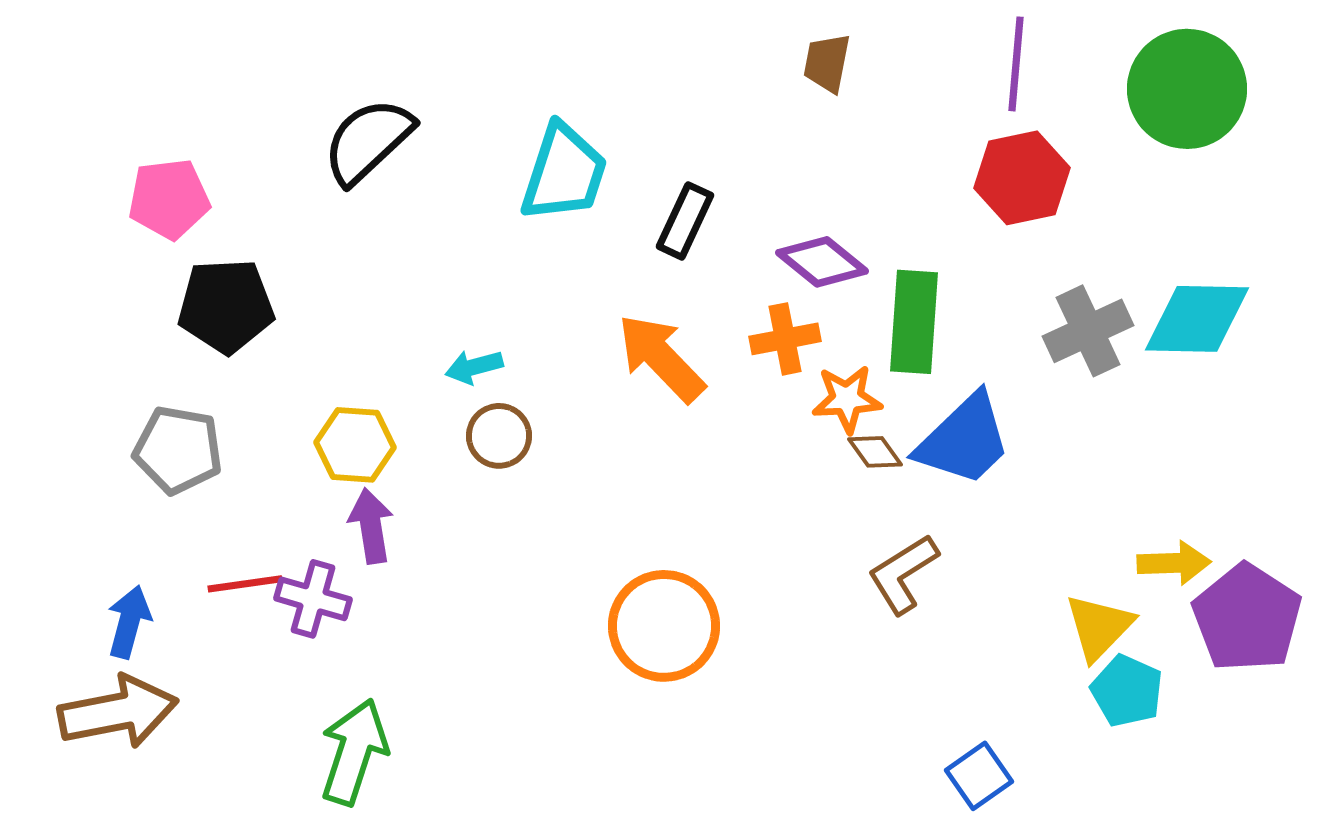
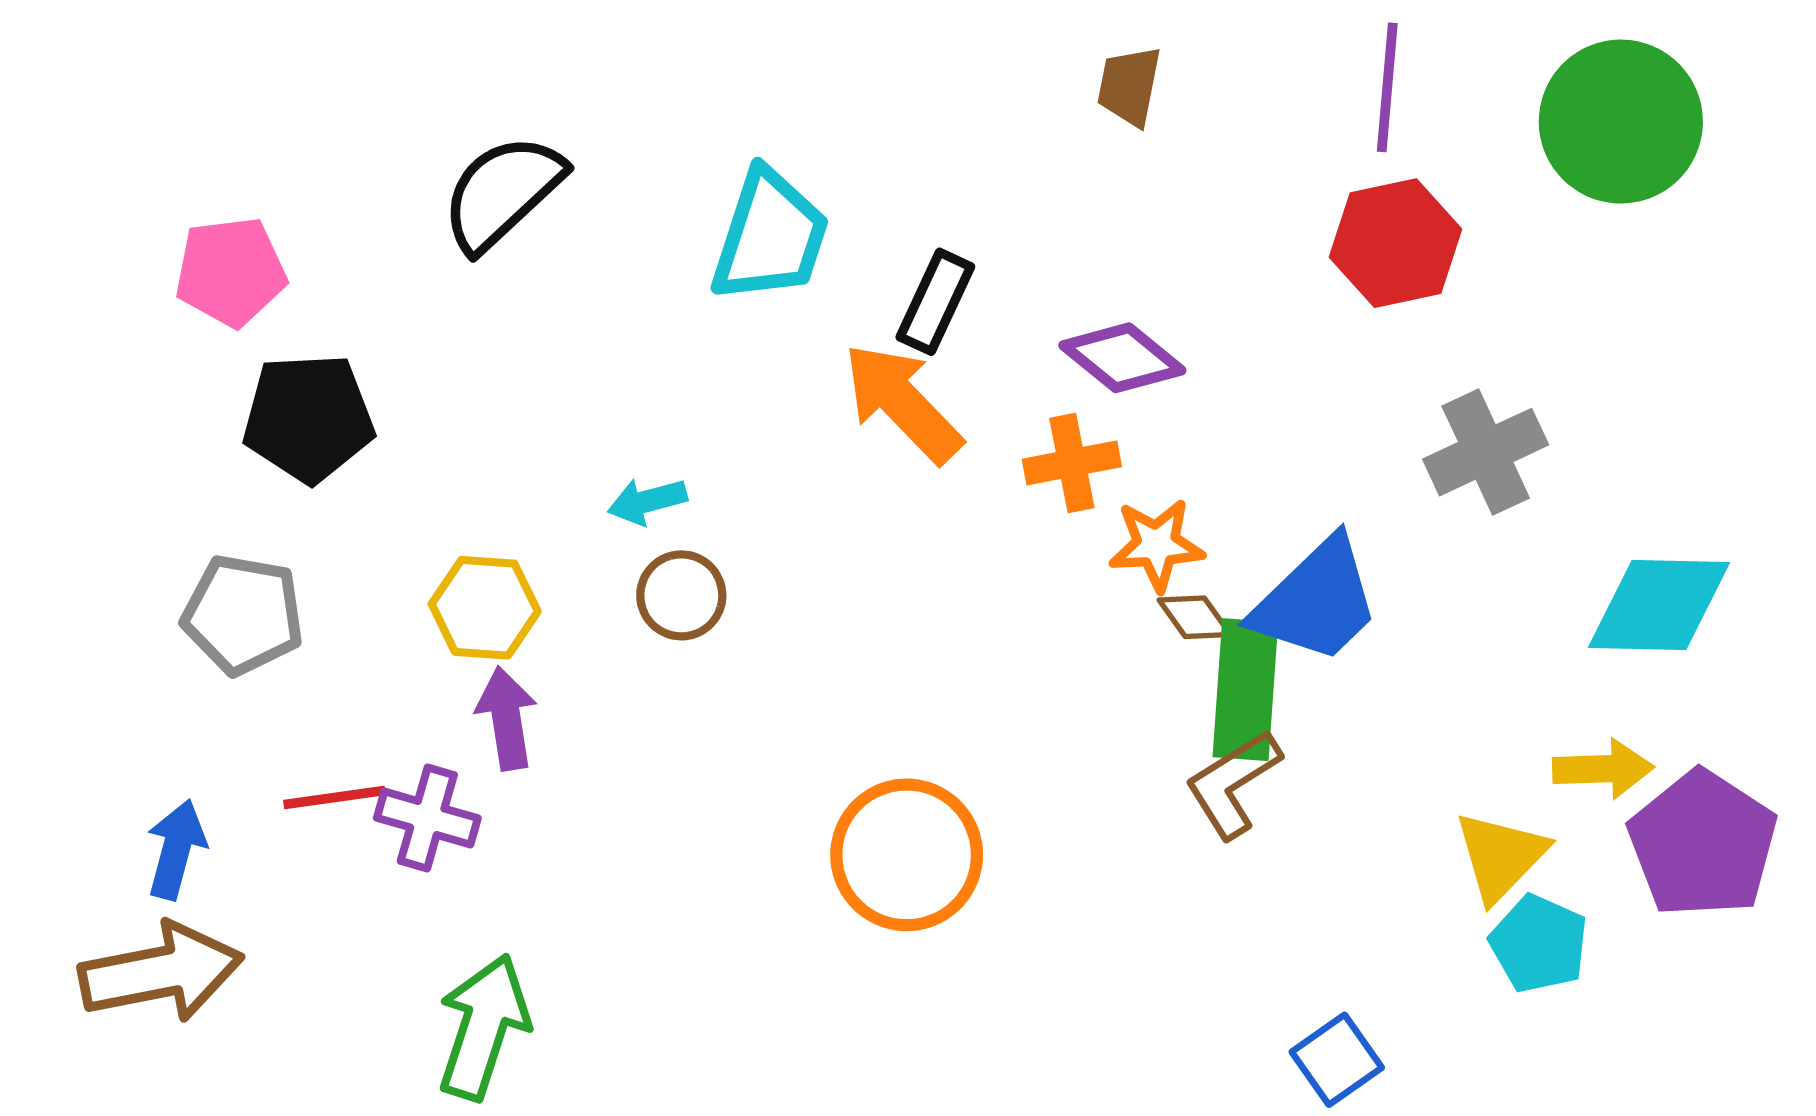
cyan diamond: (1197, 319) -> (1659, 605), moved
green rectangle: (914, 322) -> (1245, 690), moved
orange arrow: (661, 358) -> (903, 403), moved

